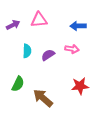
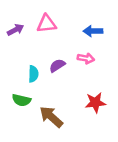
cyan semicircle: (27, 51) -> (33, 74), moved
green semicircle: (18, 84) -> (21, 100), turned 77

